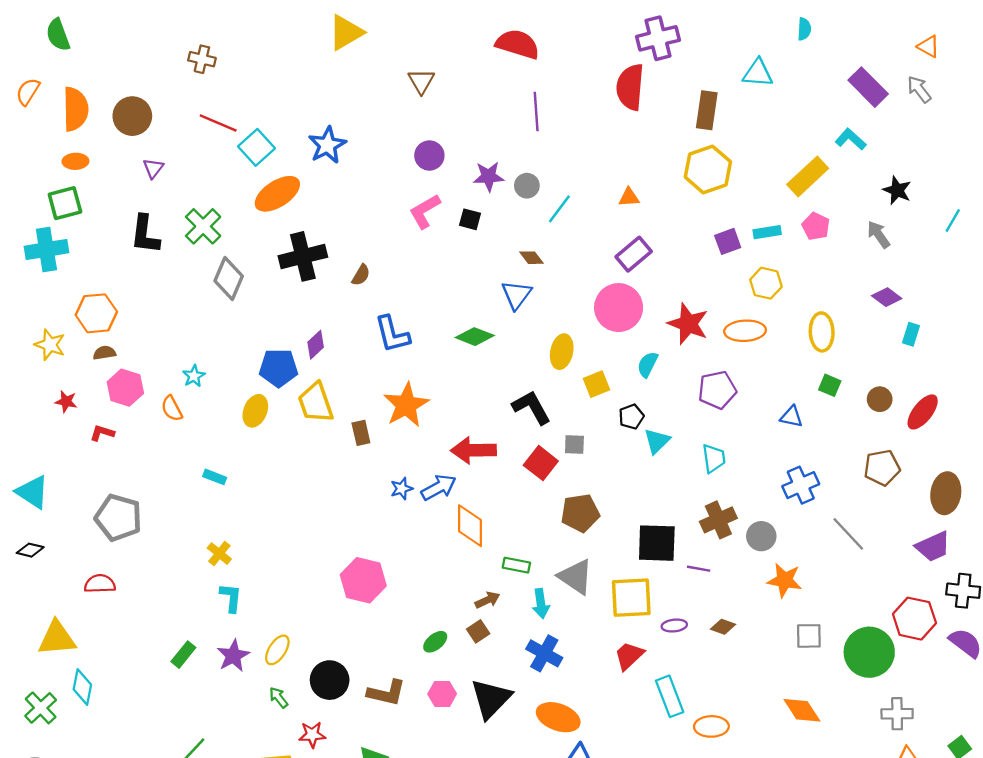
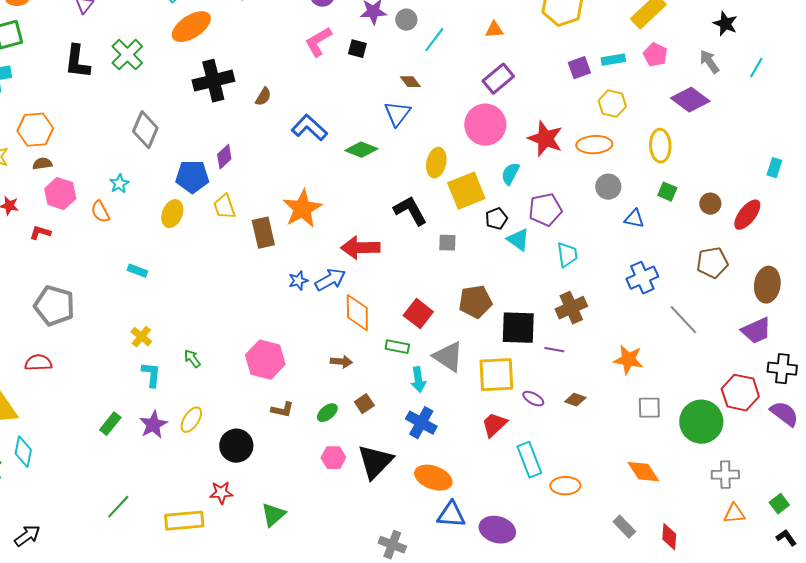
cyan line: (953, 220) -> (756, 68), moved
gray diamond: (229, 279) -> (145, 130), moved
purple diamond: (887, 297) -> (690, 100), moved, size x1.5
blue L-shape: (392, 334) -> (309, 128), moved, turned 147
cyan rectangle: (911, 334) -> (774, 168), moved
yellow square: (597, 384) -> (466, 191), size x1.6
purple pentagon: (717, 390) -> (545, 210), moved
yellow trapezoid: (316, 403) -> (224, 207), size x0.7
brown rectangle: (361, 433) -> (263, 233), size x1.4
cyan triangle: (657, 441) -> (518, 240), turned -40
red square: (541, 463) -> (418, 314), moved
brown pentagon: (580, 513) -> (475, 302), moved
gray circle: (761, 536) -> (608, 187), moved
brown arrow: (487, 600) -> (341, 362), moved, turned 30
purple ellipse: (674, 626) -> (533, 399), turned 35
brown L-shape: (386, 693) -> (282, 410), moved, size x0.7
green arrow: (279, 697) -> (192, 359), moved

